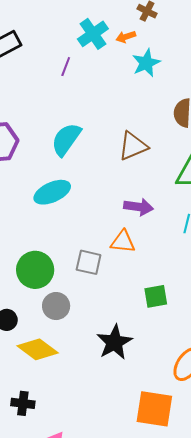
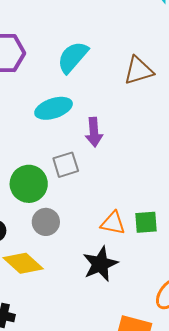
purple arrow: (139, 207) -> (94, 132), moved, turned 72
orange triangle: (123, 242) -> (113, 223), moved
gray square: (89, 262) -> (66, 165), moved, turned -36

